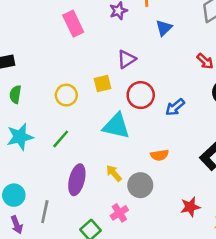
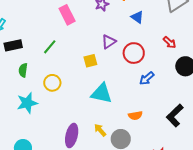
blue triangle: (164, 28) -> (137, 17), turned -40
yellow circle: (66, 95) -> (52, 83), moved
red circle: (141, 95) -> (134, 53), moved
green line: (61, 139) -> (50, 47), moved

